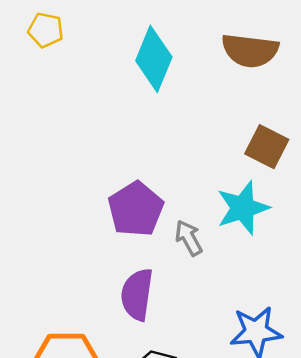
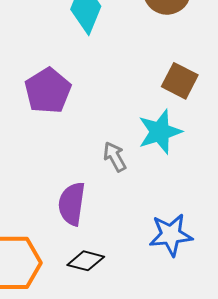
purple pentagon: (136, 209) -> (48, 91), moved

